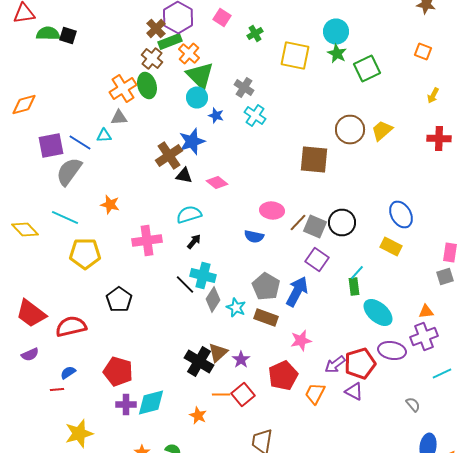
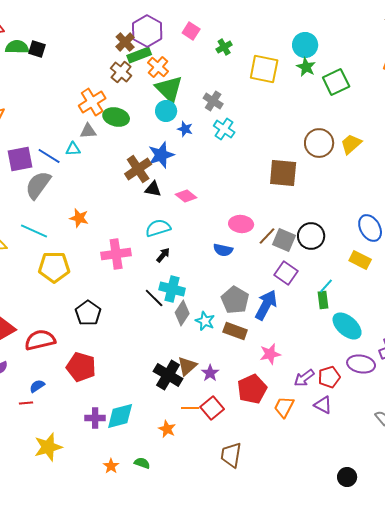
green ellipse: (147, 86) -> (116, 117), moved, turned -60
red pentagon: (360, 364) -> (329, 377), size x0.7
red pentagon: (118, 372) -> (81, 367), moved

